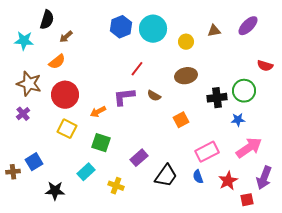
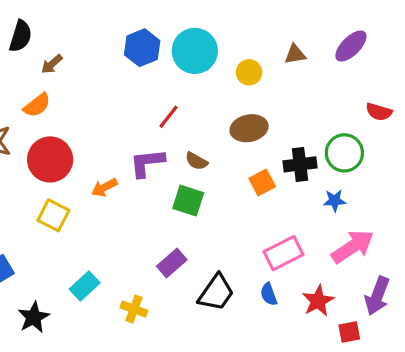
orange square: (181, 120) -> (262, 182), moved
green square: (101, 143) -> (188, 201), moved
black star: (55, 191) -> (34, 317), turned -30

